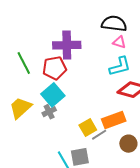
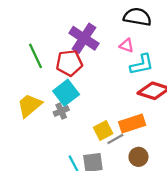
pink triangle: (119, 42) -> (127, 46), moved
purple cross: (67, 45) -> (84, 38), turned 32
brown circle: (128, 144) -> (138, 157), moved

